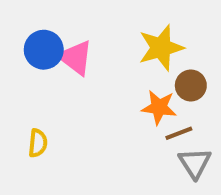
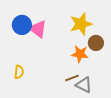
brown line: (179, 133) -> (72, 78), moved
gray triangle: (195, 163) -> (84, 85), moved, turned -30

